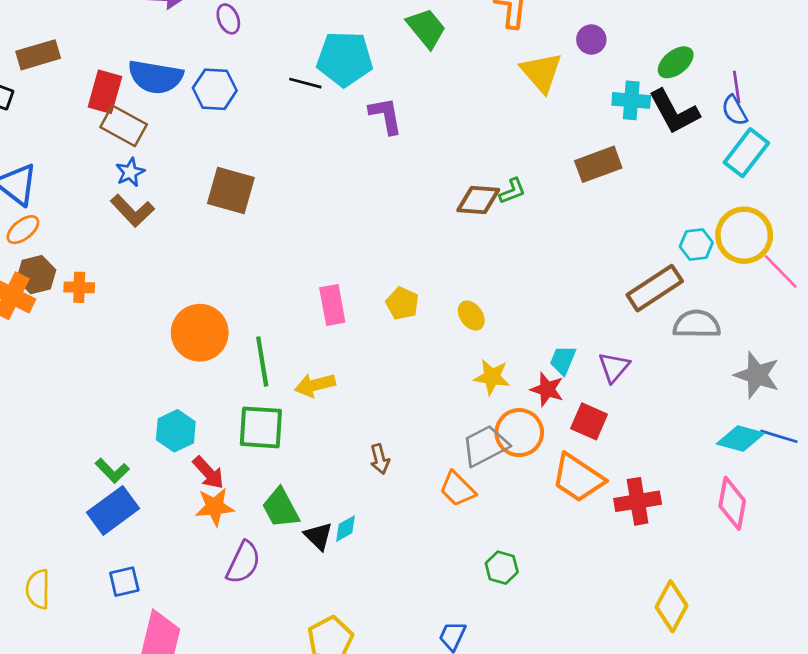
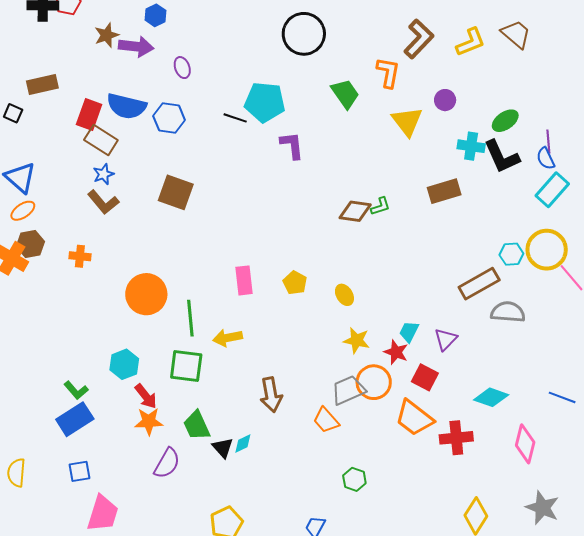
green trapezoid: (426, 28) -> (345, 94), moved
orange cross: (79, 287) -> (80, 256), moved
gray star: (757, 375) -> (542, 508), moved
cyan diamond: (741, 439) -> (491, 397), moved
brown arrow: (380, 459) -> (271, 395), size x1.6

